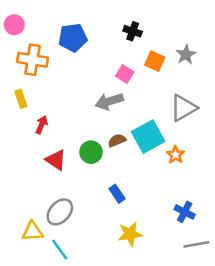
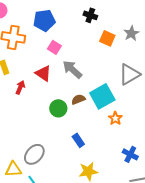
pink square: (125, 74) -> (54, 47), moved
gray arrow: (109, 101) -> (72, 69), turned 60
orange star: (176, 155) -> (115, 118), moved
red triangle: (56, 160) -> (43, 73), moved

